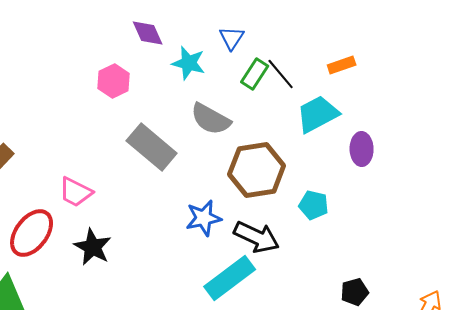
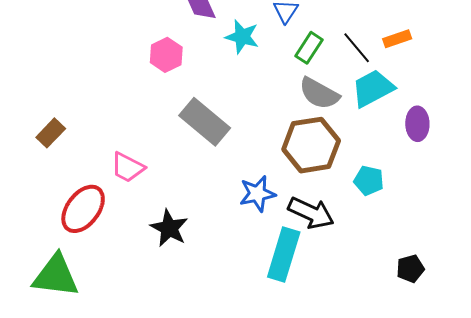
black line: (281, 74) -> (357, 48), moved
gray semicircle: (211, 119) -> (319, 93), moved
black star: (93, 247) -> (169, 228), moved
cyan rectangle: (230, 278) -> (284, 254), turned -36

